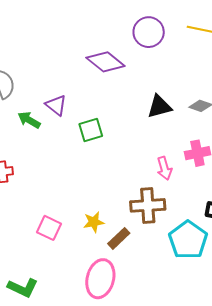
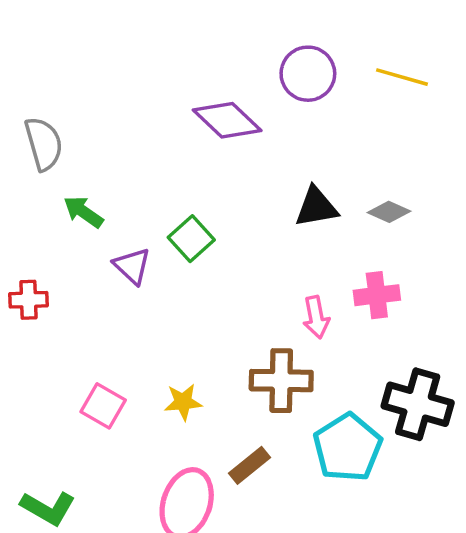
purple triangle: (56, 105) -> (132, 266), moved
green square: (91, 130) -> (191, 239), turned -30
brown rectangle: (119, 238) -> (250, 465), moved

